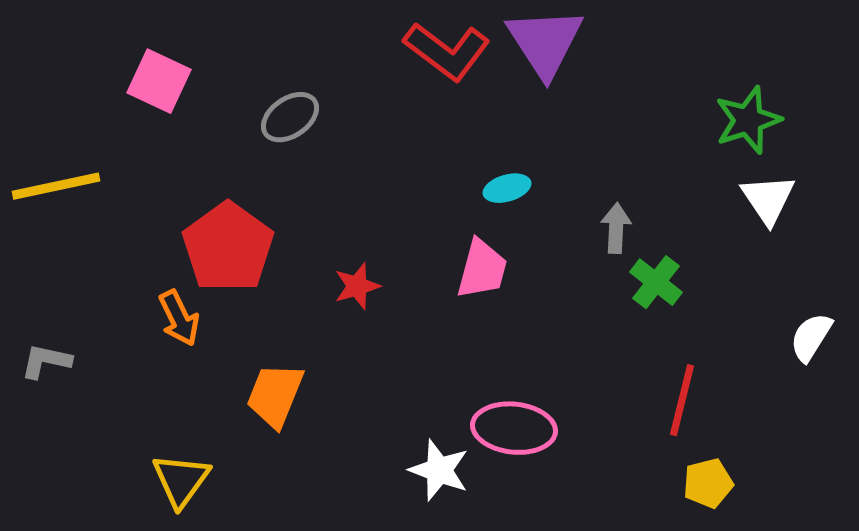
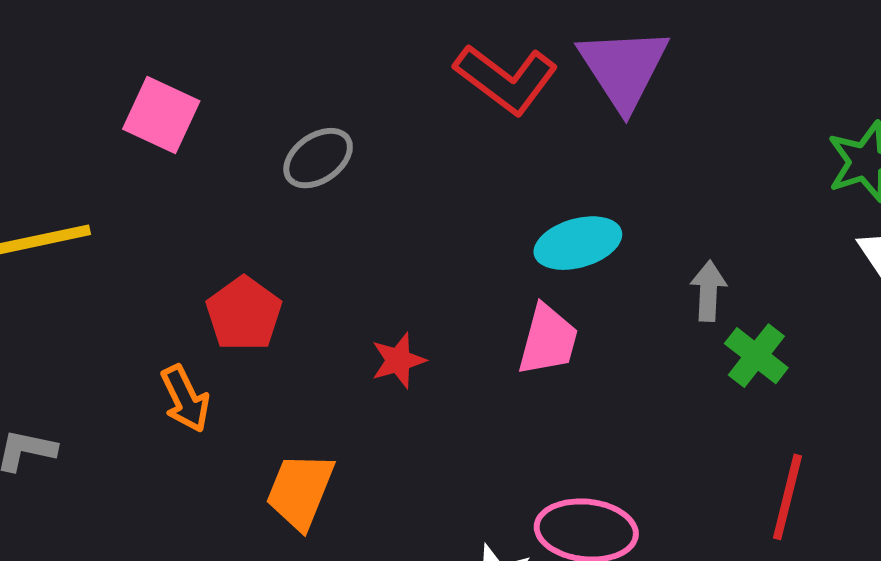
cyan ellipse: (507, 188) -> (578, 243), size x1.5
red pentagon: (228, 247) -> (244, 314), size x0.7

